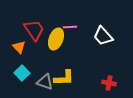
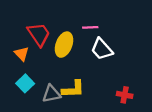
pink line: (70, 27) -> (90, 27), moved
white trapezoid: (103, 36) -> (102, 49), moved
gray triangle: (45, 82) -> (51, 94), turned -30

